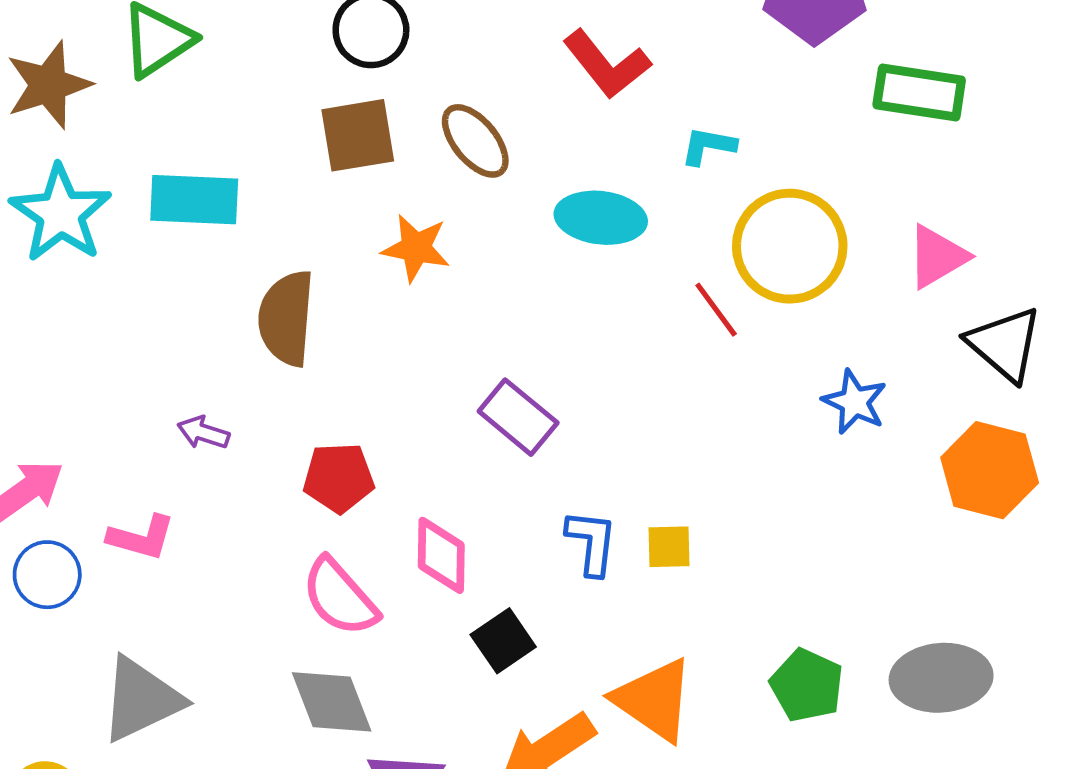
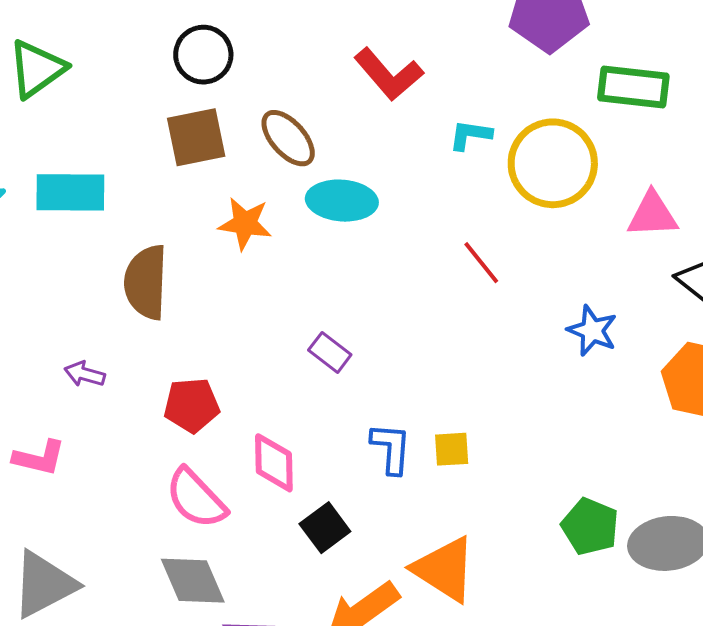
cyan ellipse: (601, 218) -> (342, 201), moved
yellow circle: (790, 246) -> (553, 163), moved
pink triangle: (937, 257) -> (652, 215), turned 30
purple rectangle: (518, 417) -> (330, 352), size x0.7
green pentagon: (807, 685) -> (590, 527), moved

